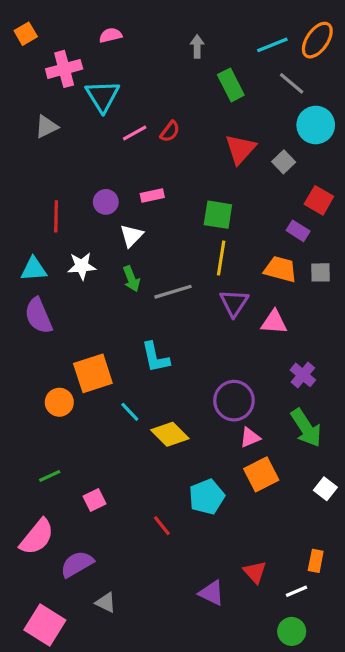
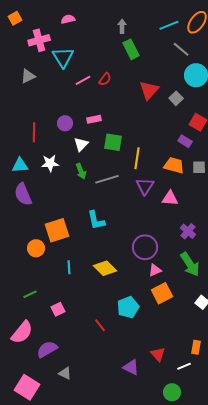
green rectangle: (231, 85) -> (131, 49), moved
green square: (218, 215) -> (113, 142), moved
cyan line: (130, 412) -> (69, 267), moved, turned 40
green circle: (292, 631) -> (172, 392), moved

